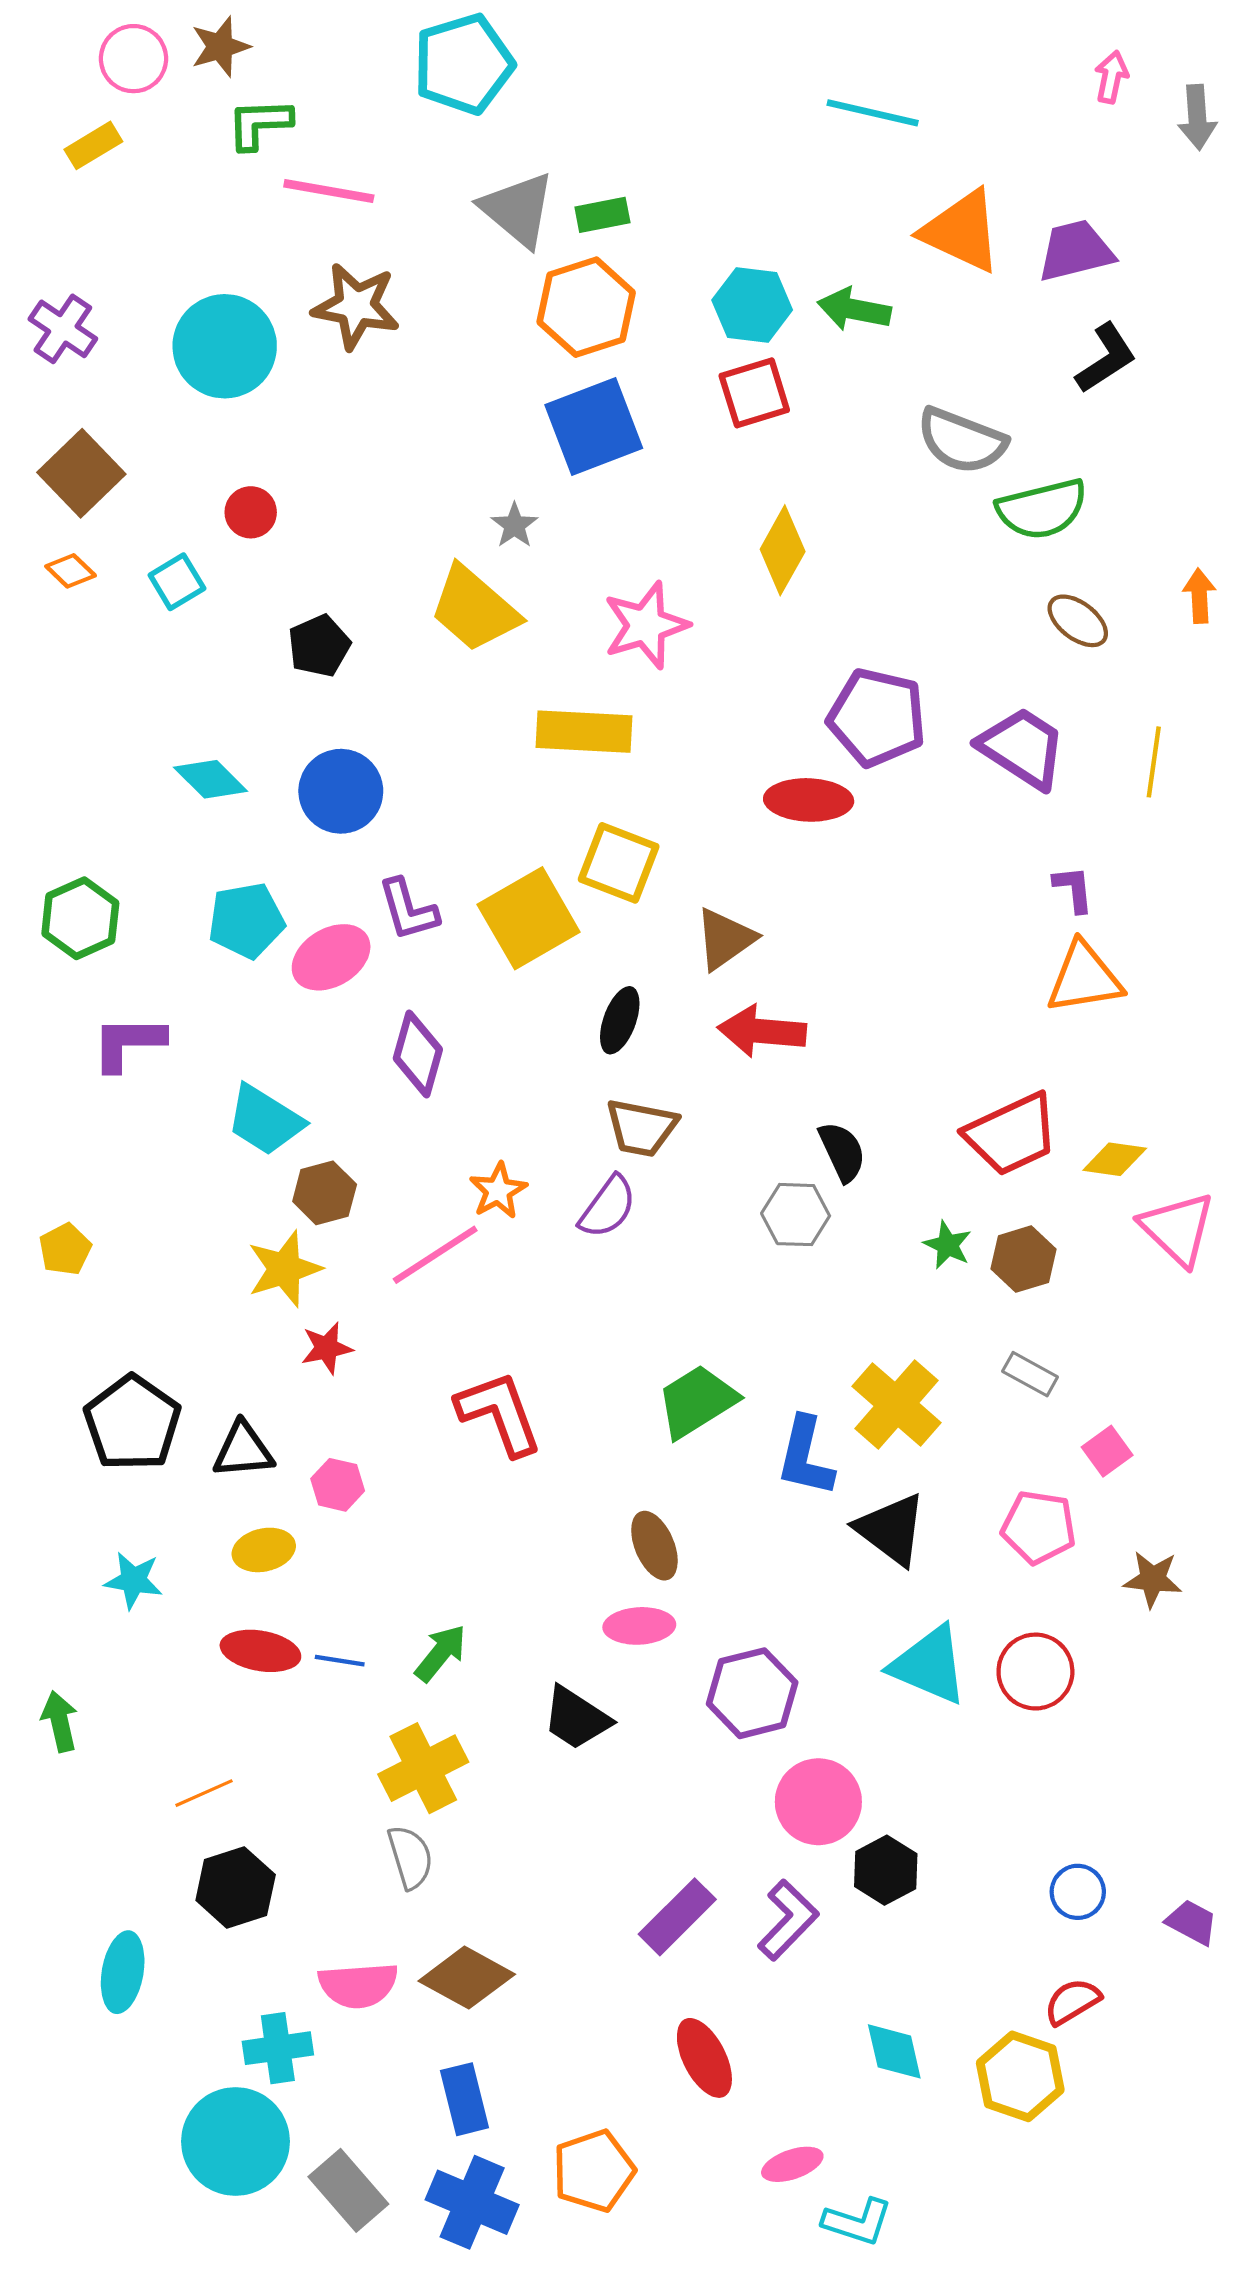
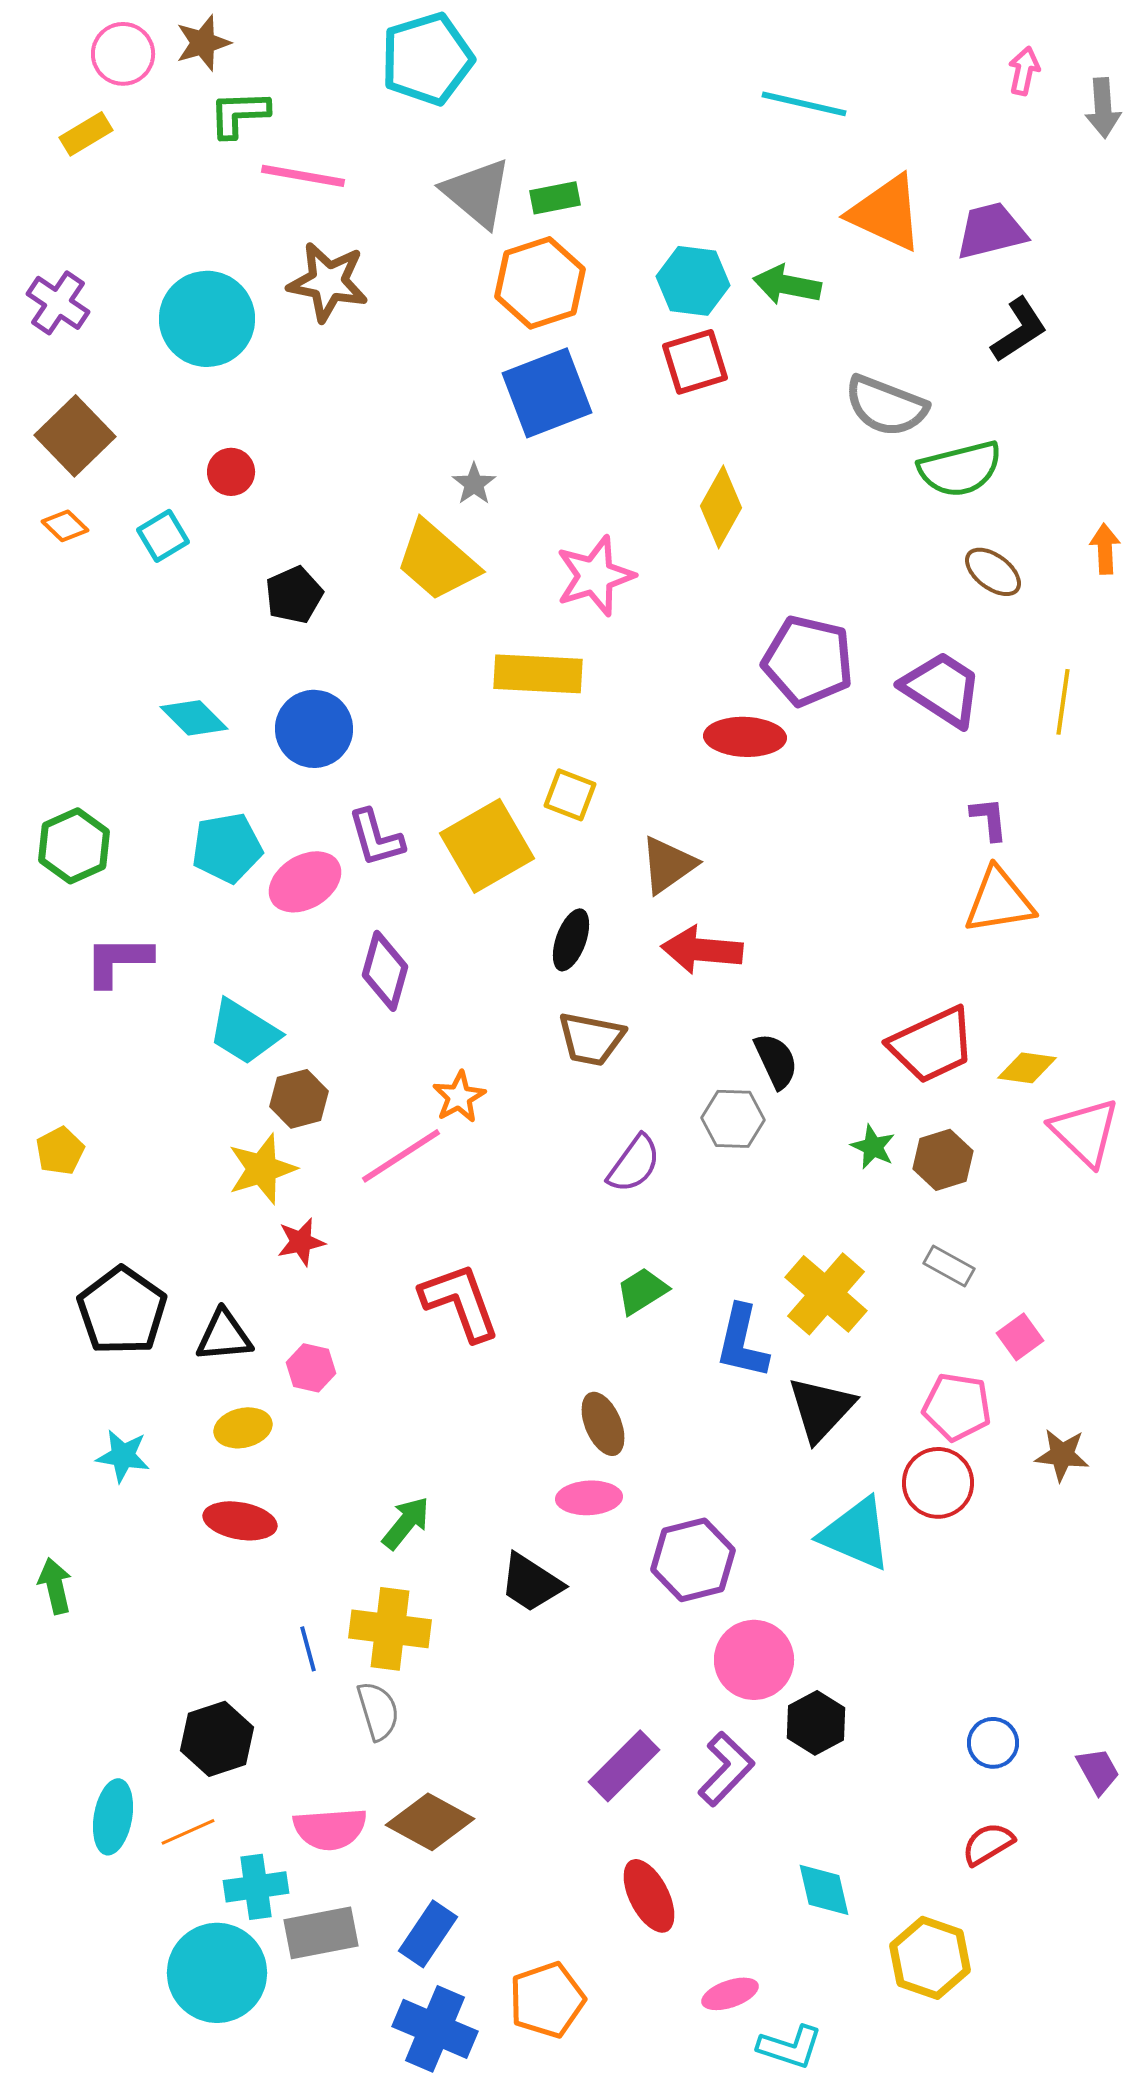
yellow square: (619, 863) -> (570, 795), size x0.7
purple semicircle: (608, 1207) -> (634, 1164), moved
green trapezoid: (697, 1401) -> (642, 1291), size x0.7
black triangle: (891, 1529) -> (821, 1409), turned 36
blue line: (340, 1661) -> (308, 1649), moved, turned 66
red circle: (1035, 1672) -> (938, 1483), moved
yellow cross: (423, 1768) -> (390, 1629), turned 34
orange line: (204, 1793) -> (188, 1832), moved
purple trapezoid: (1192, 1922) -> (1098, 1771), turned 33
yellow hexagon: (1020, 2076) -> (930, 1958), moved
blue rectangle: (465, 2099) -> (428, 1934), turned 48
gray rectangle: (348, 2190) -> (321, 1933), moved, turned -60

